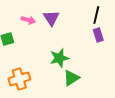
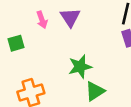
pink arrow: (28, 20) -> (42, 20), turned 56

